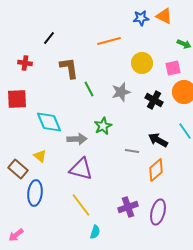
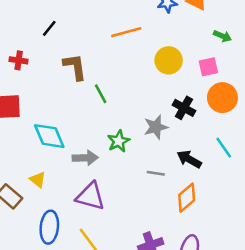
gray star: (121, 92) -> (156, 127), moved
blue ellipse: (35, 193) -> (49, 227), moved

